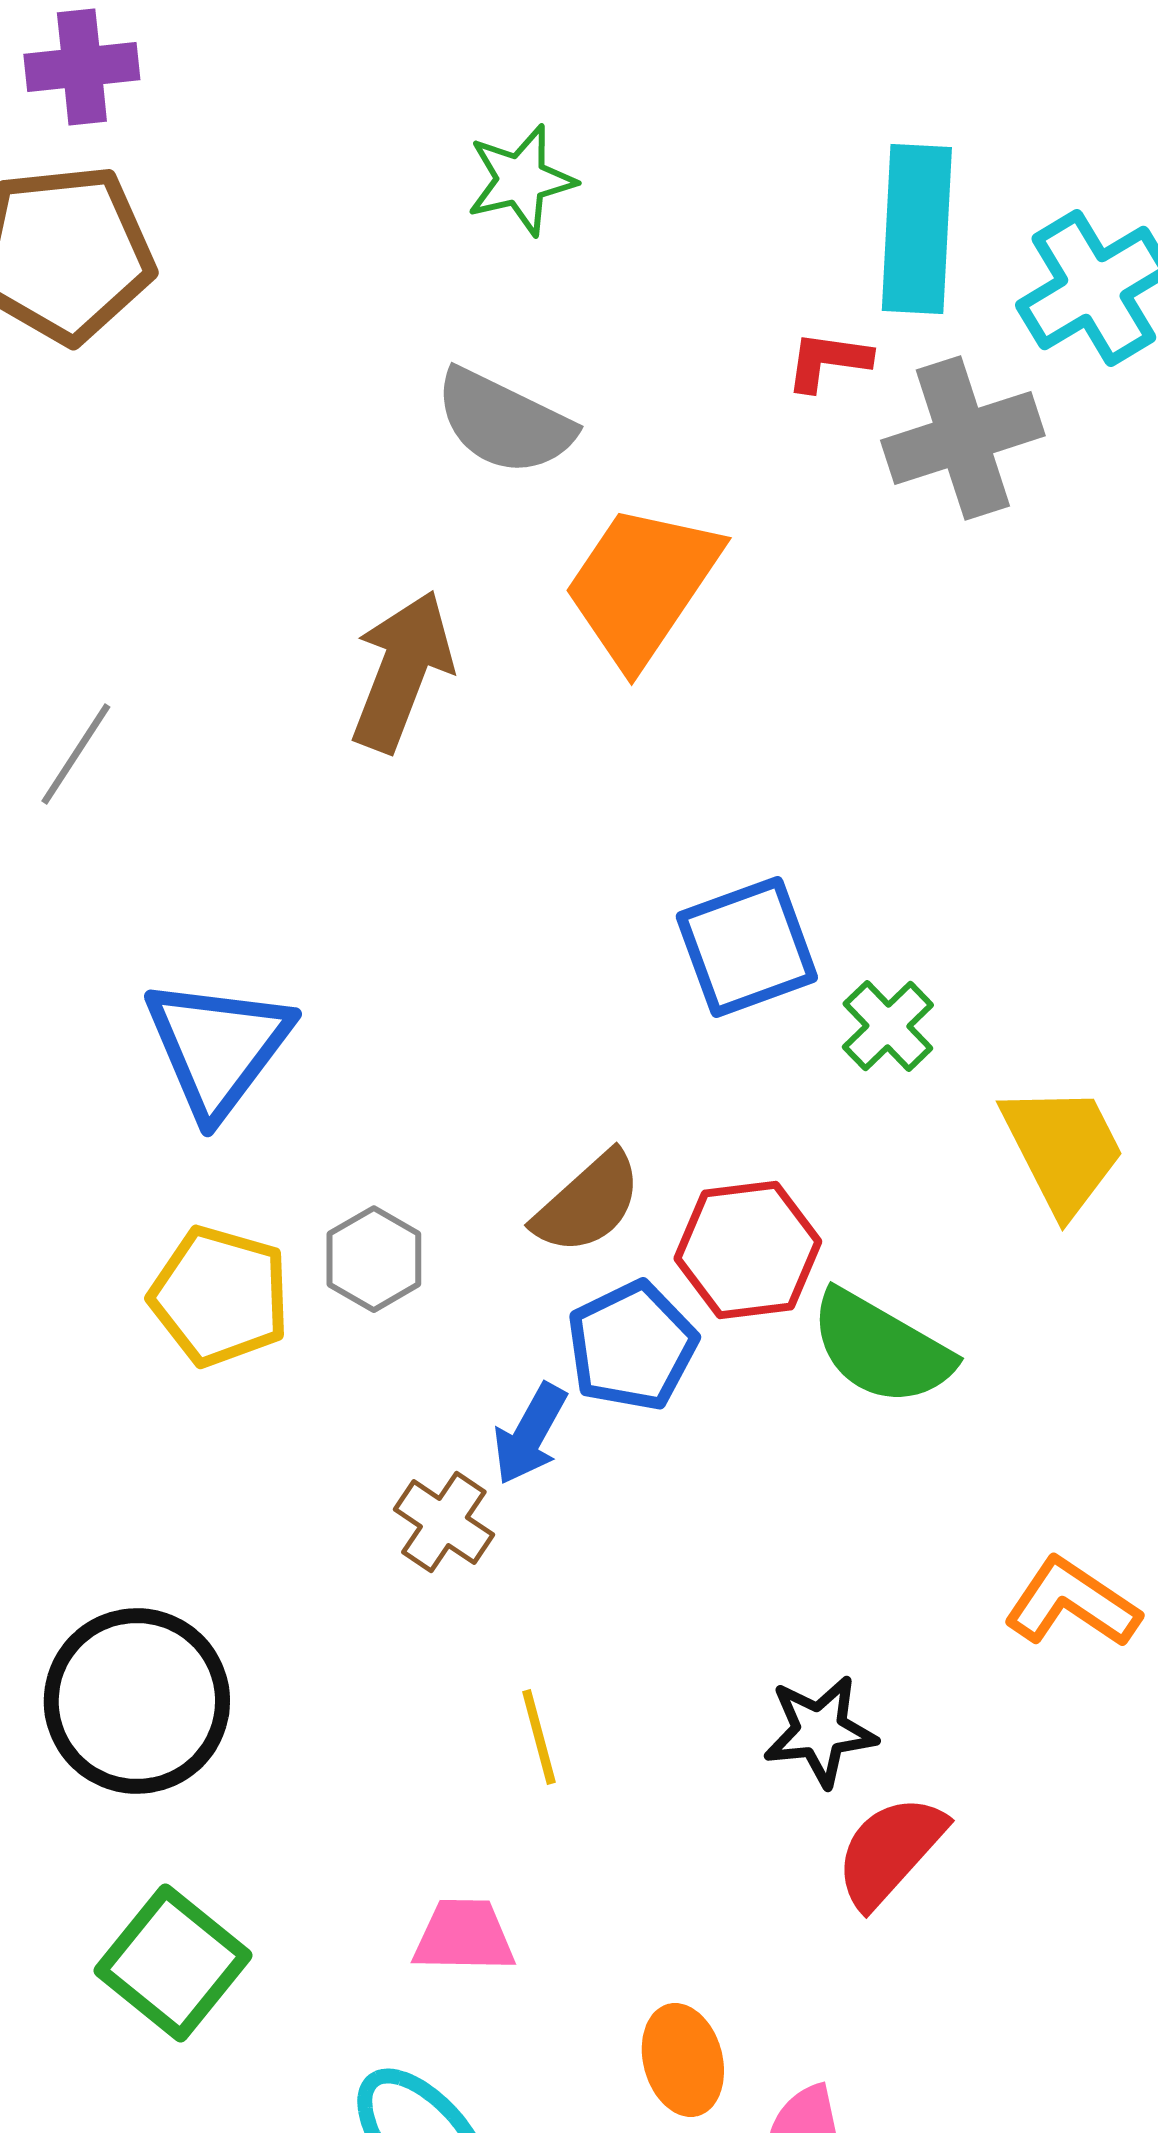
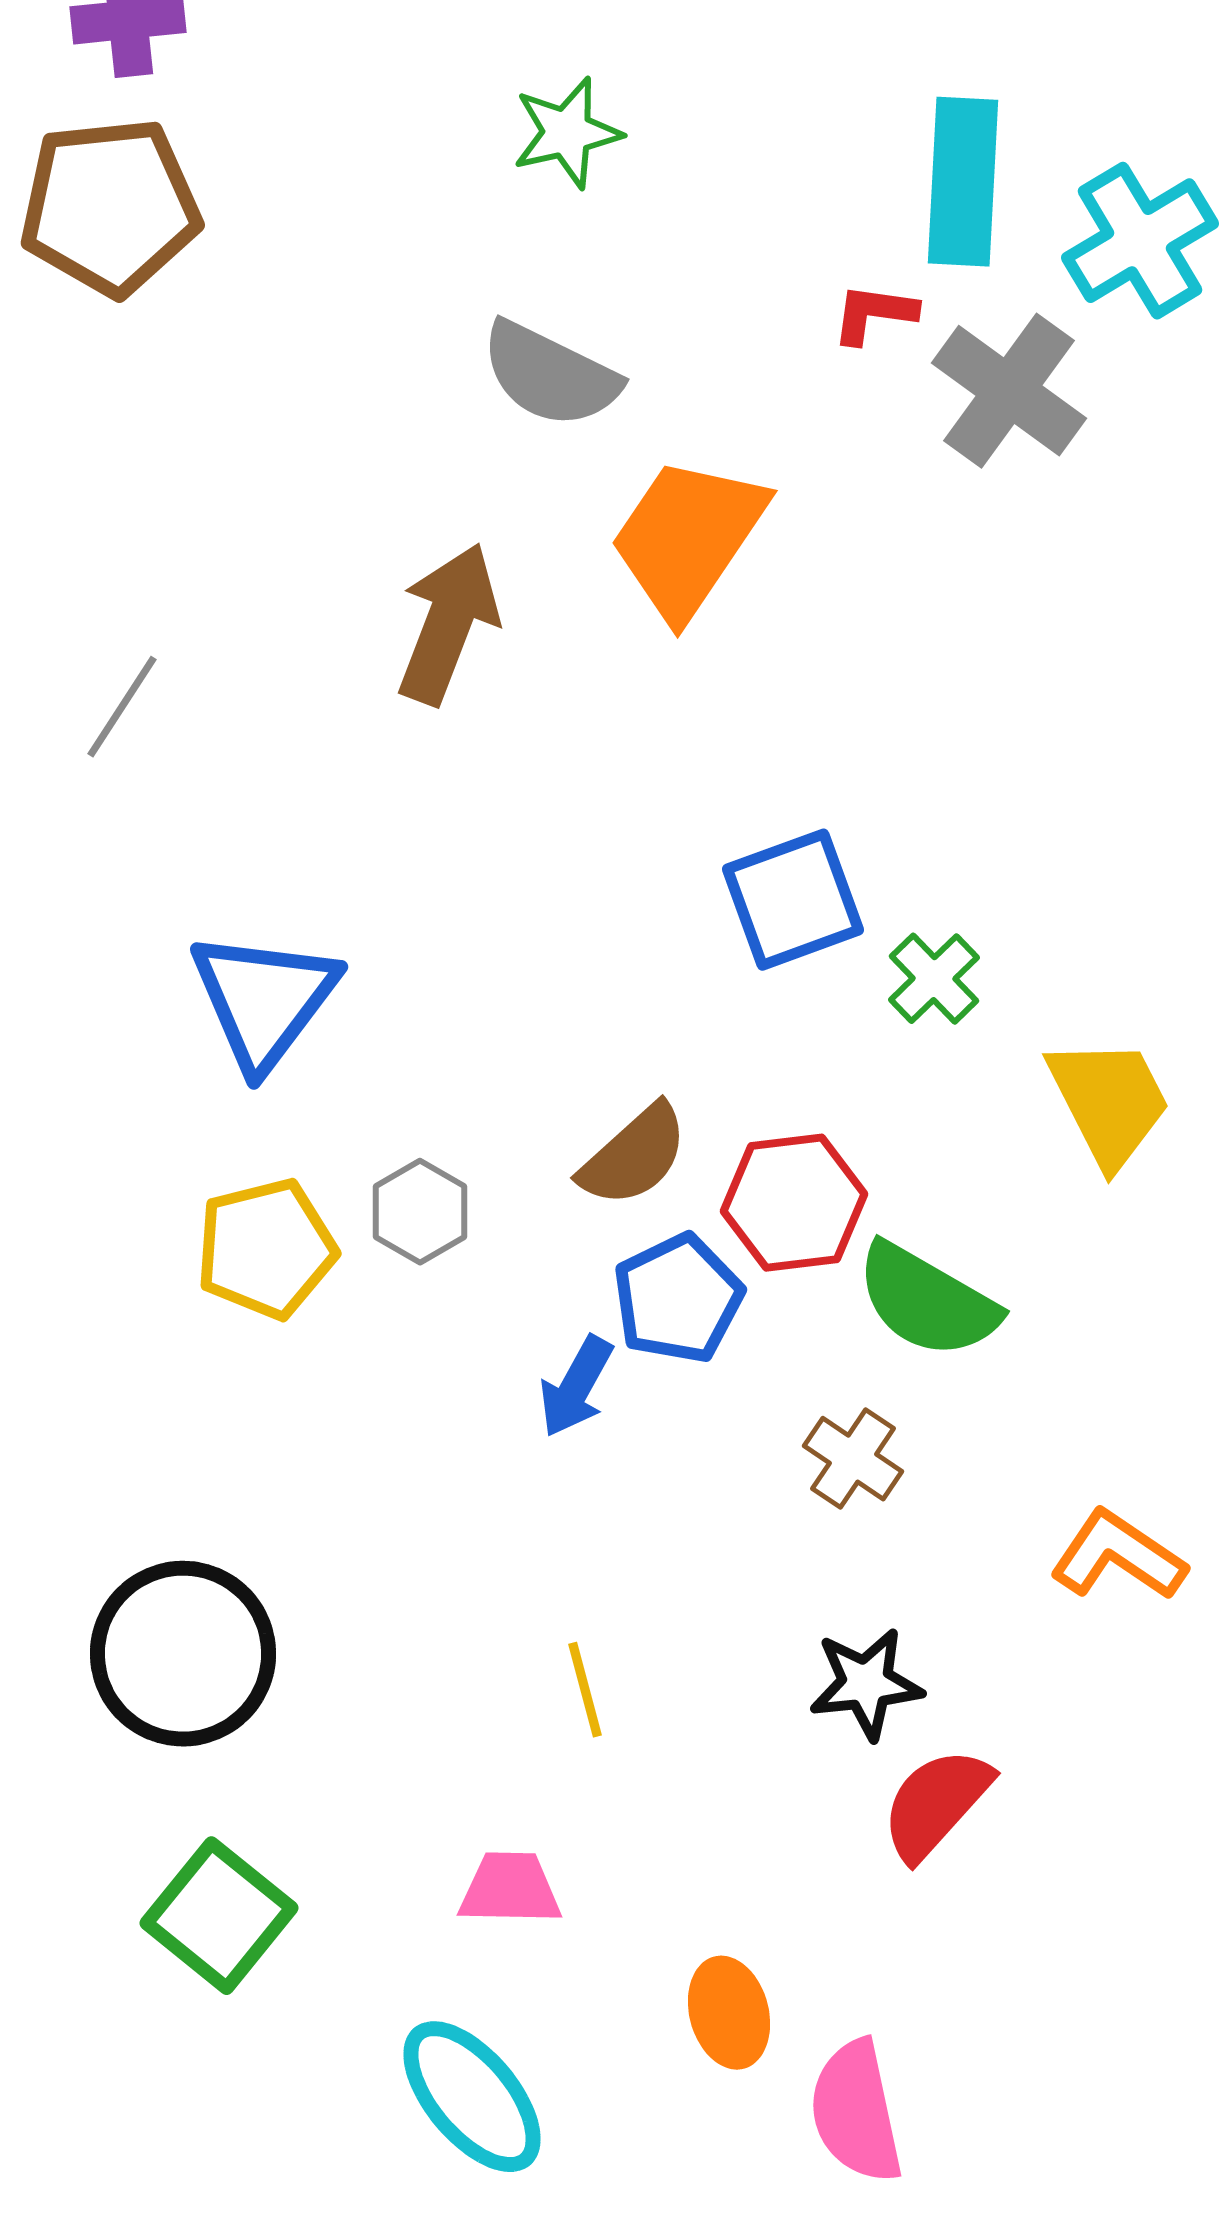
gray cross: (963, 438) -> (1009, 391), turned -36
yellow pentagon: (220, 1296) -> (266, 1249), turned -30
brown cross: (444, 1522) -> (853, 1459), moved

